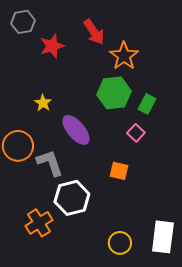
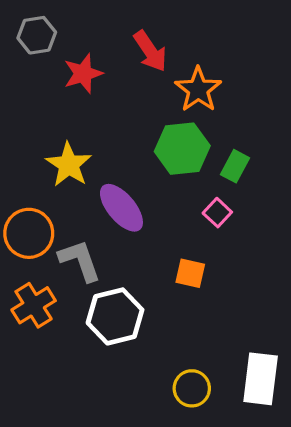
yellow star: (43, 103) -> (69, 165), size x1.6
orange cross: (39, 223) -> (34, 305), moved

